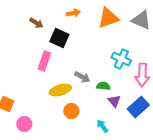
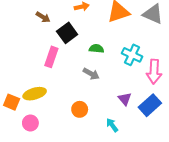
black square: (59, 38) -> (67, 33), turned 30
green semicircle: (103, 86) -> (96, 49), moved
yellow ellipse: (60, 90) -> (35, 94), moved

